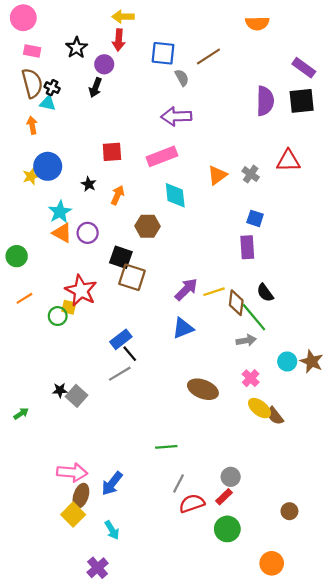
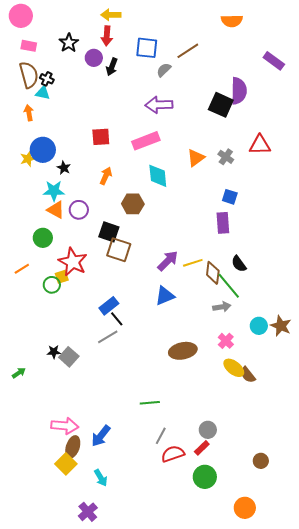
gray semicircle: (182, 78) -> (164, 70), turned -105
black arrow: (95, 88) -> (112, 67), moved
black square: (302, 101) -> (221, 105), moved, turned 30
black star: (89, 184) -> (64, 168), moved
cyan star: (60, 212) -> (54, 191), turned 30
green circle: (17, 256) -> (43, 238), moved
yellow square: (69, 307) -> (62, 277), turned -32
brown ellipse: (203, 389) -> (183, 351), turned -32

